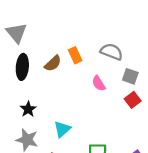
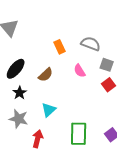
brown semicircle: (53, 63) -> (46, 75), moved
black ellipse: (22, 67) -> (16, 69), moved, turned 35

